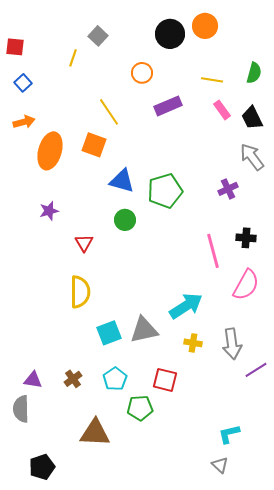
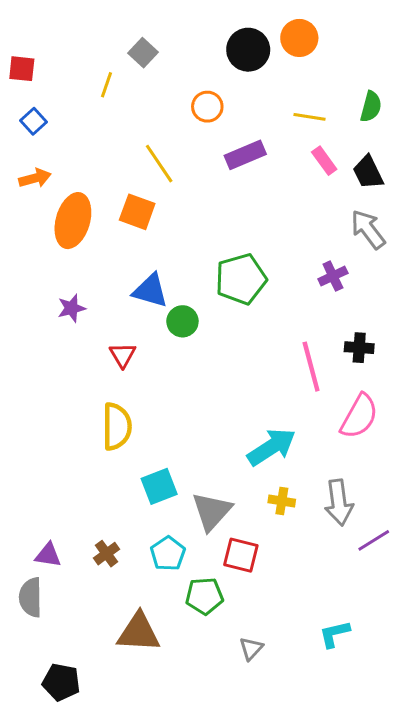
blue triangle: (122, 181) -> (150, 291), moved
gray triangle: (144, 330) -> (212, 511), moved, turned -36
gray triangle: (220, 465) -> (251, 649), moved, turned 30
black pentagon: (42, 467) -> (61, 682), turned 30

